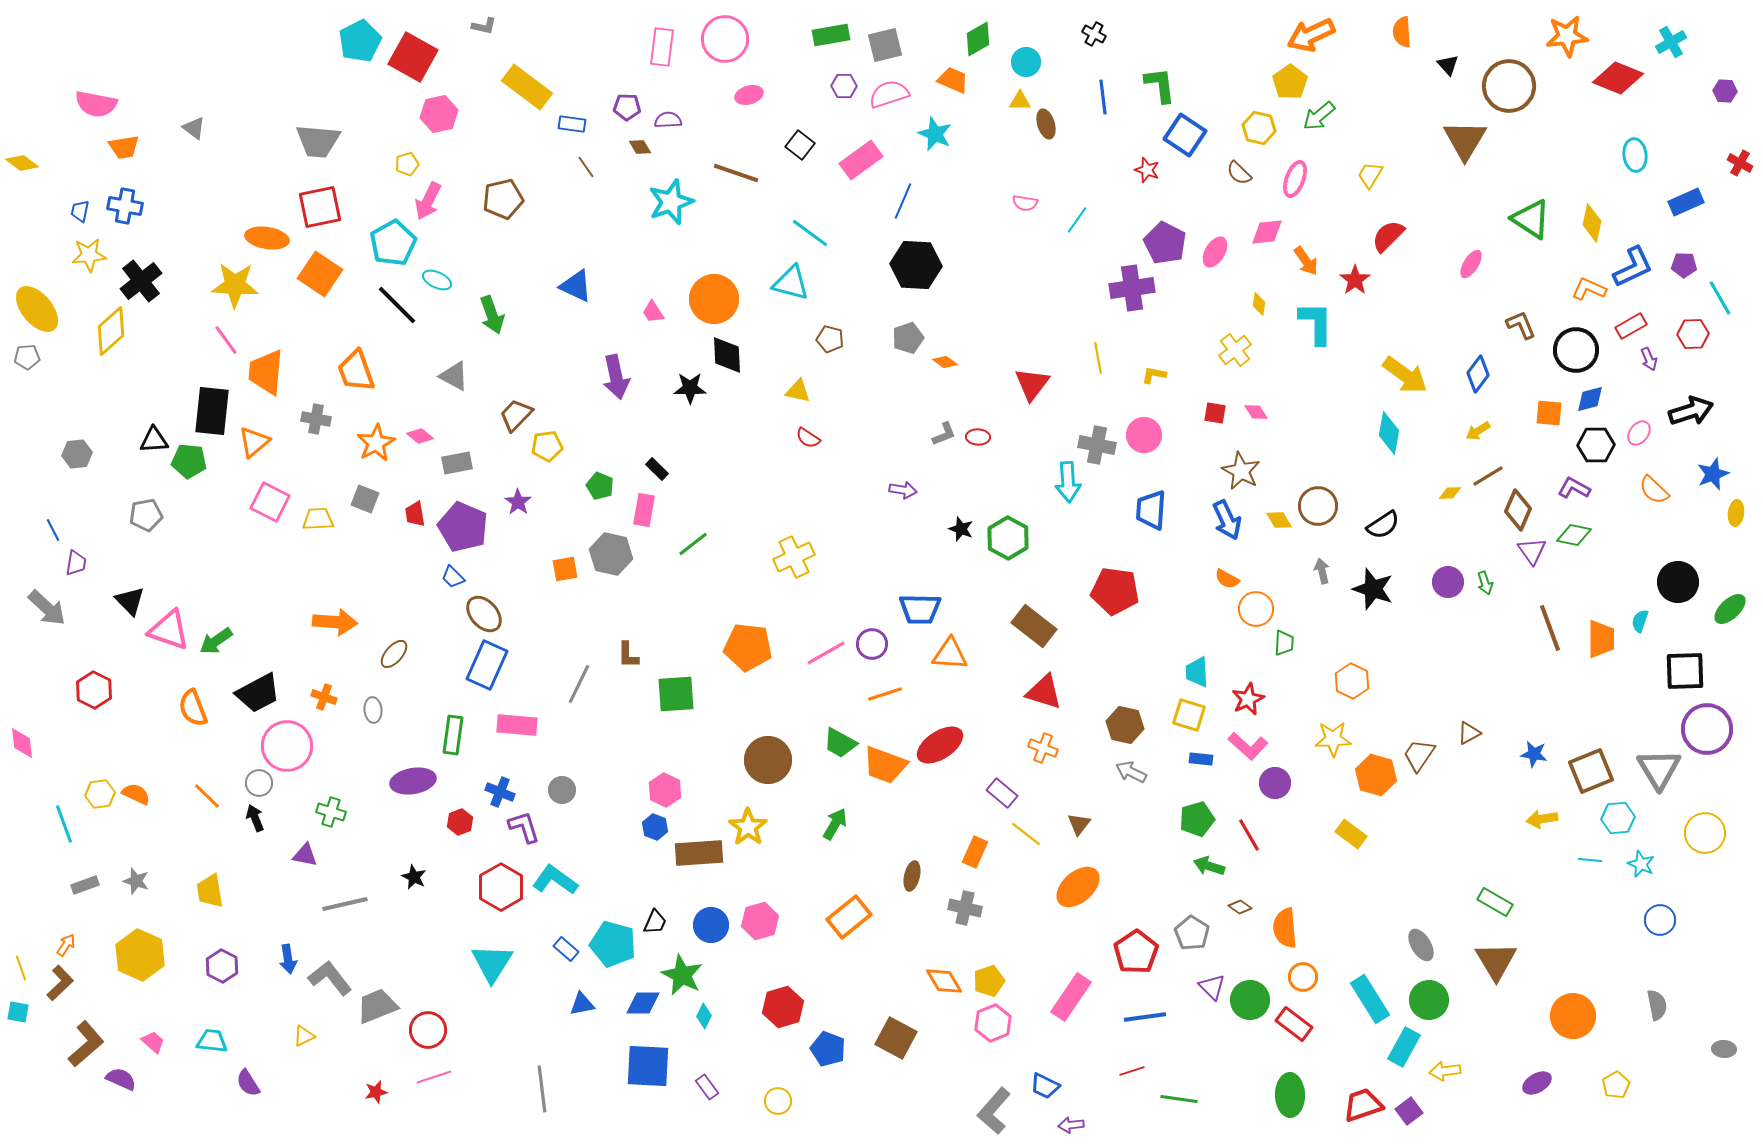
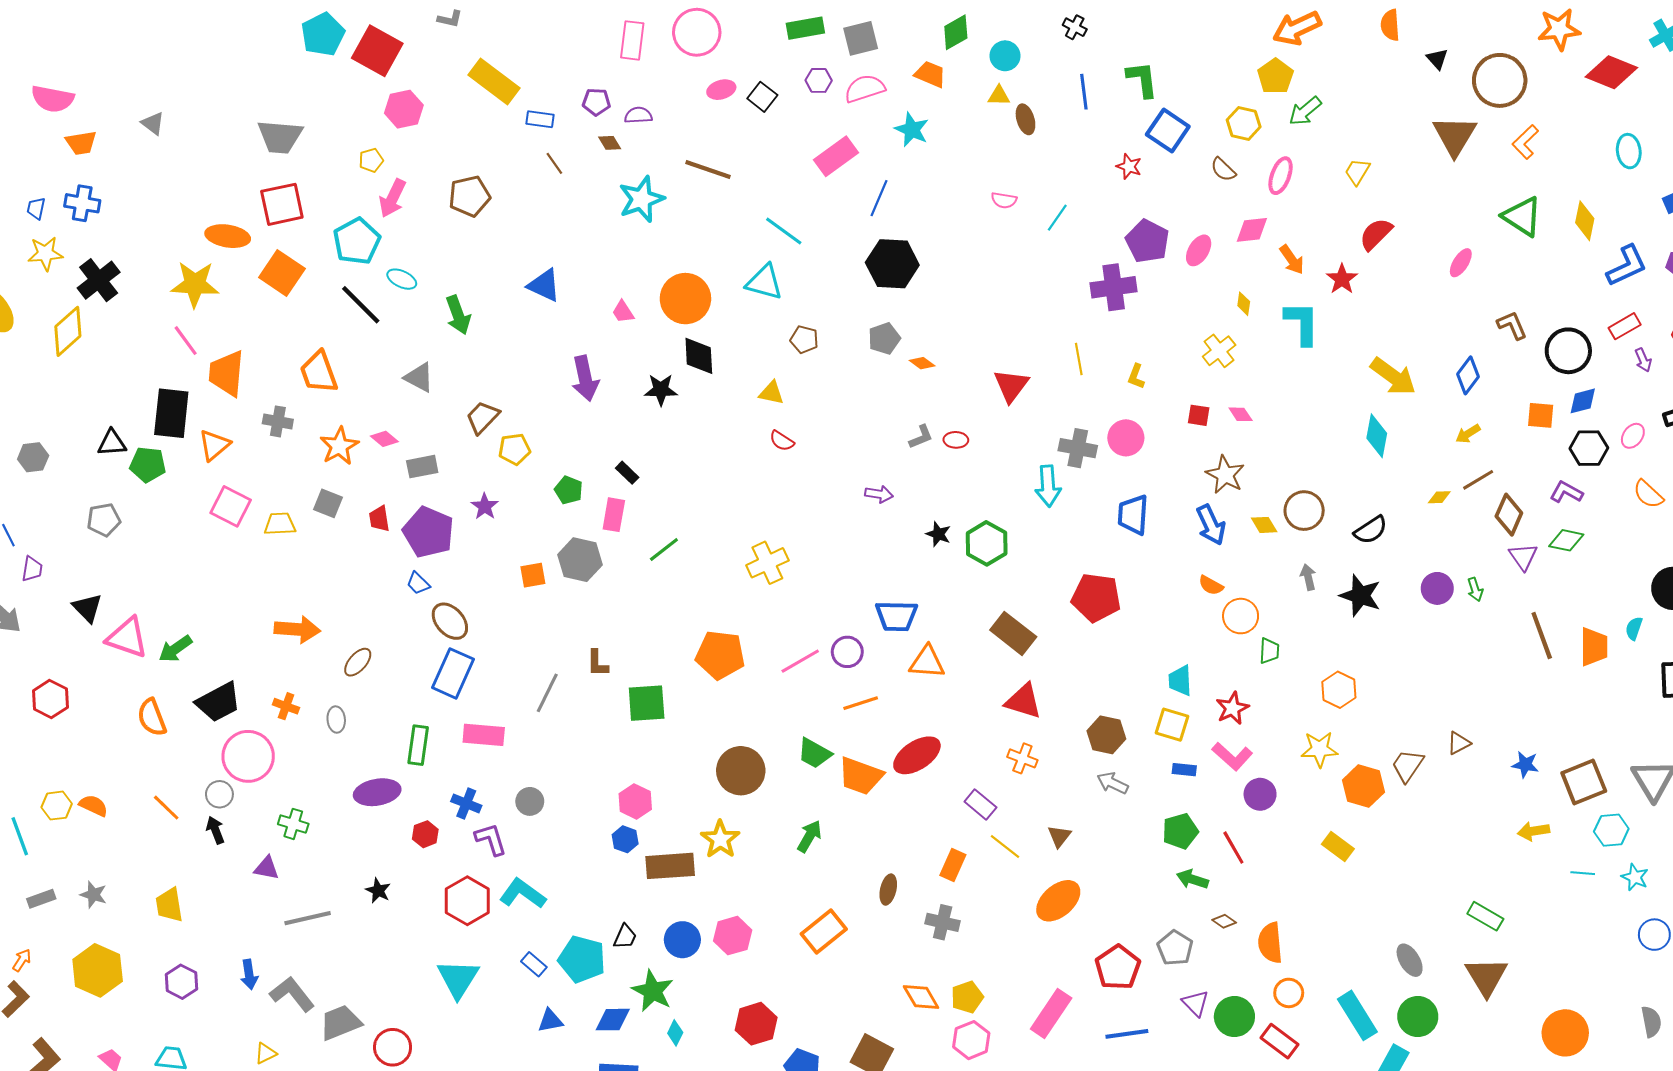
black square: (800, 145) -> (762, 97), moved
orange L-shape: (1589, 289) -> (1525, 142), moved, turned -68
yellow L-shape: (1154, 375) -> (1136, 376), turned -80

